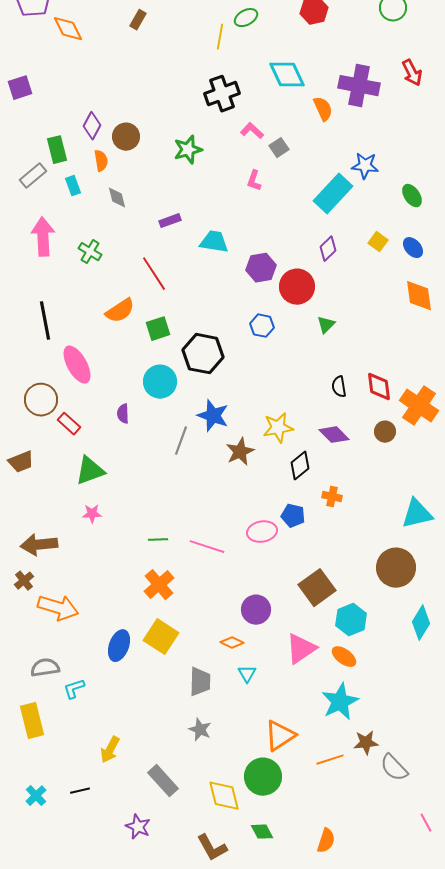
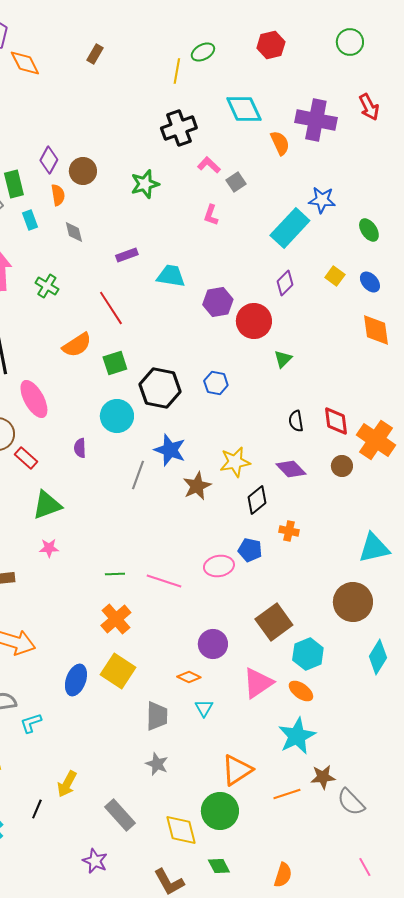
blue hexagon: (262, 326) -> (216, 383), moved
black line: (80, 791) -> (37, 809), moved, turned -54
pink line: (426, 823) -> (365, 867), moved

